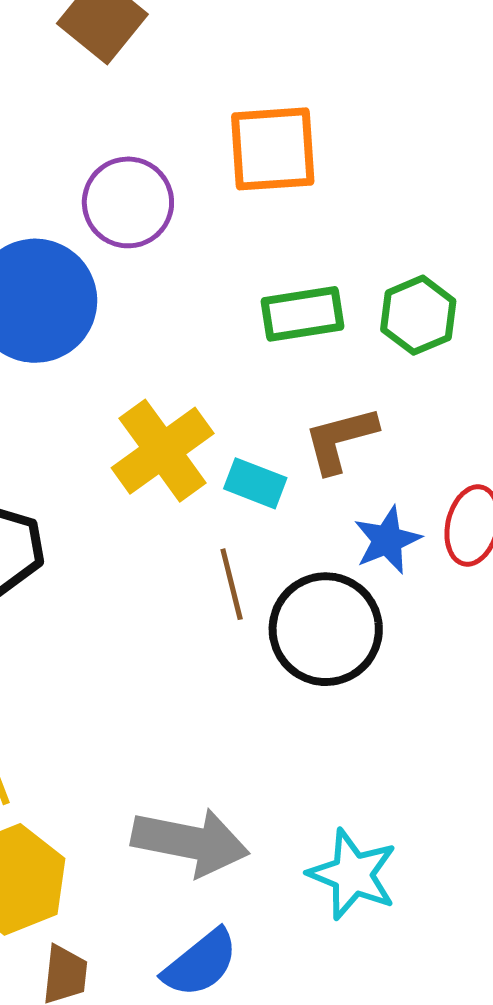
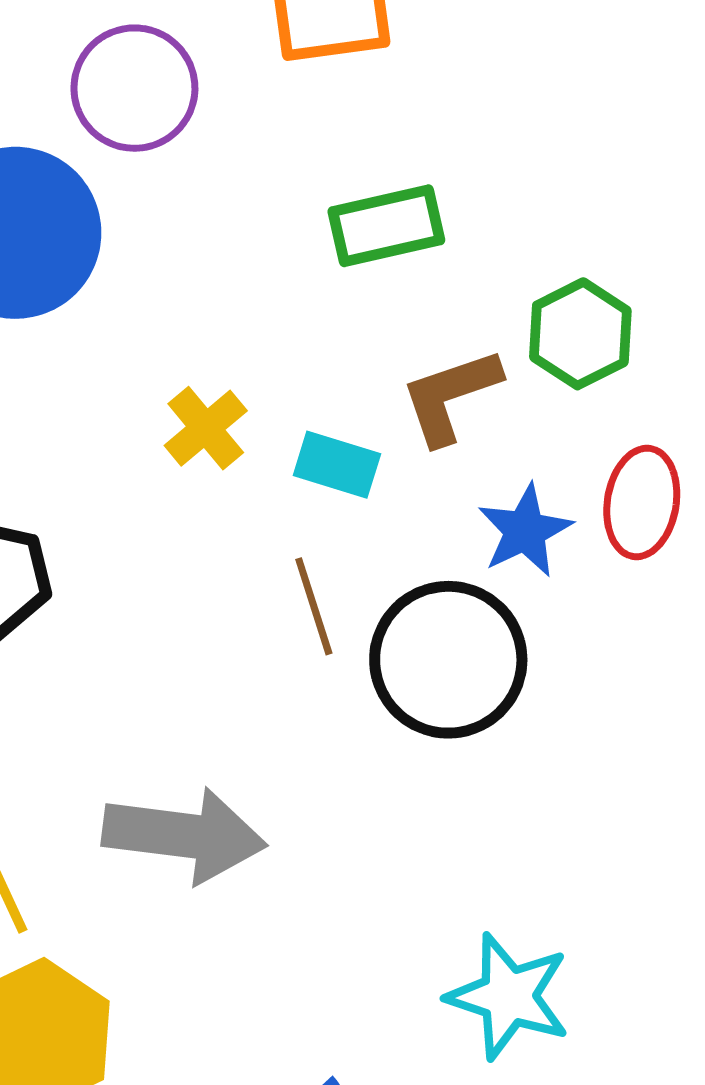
green hexagon: (418, 315) -> (580, 334), moved
yellow cross: (163, 451) -> (206, 428), size x0.6
gray arrow: (190, 842) -> (184, 835), moved

